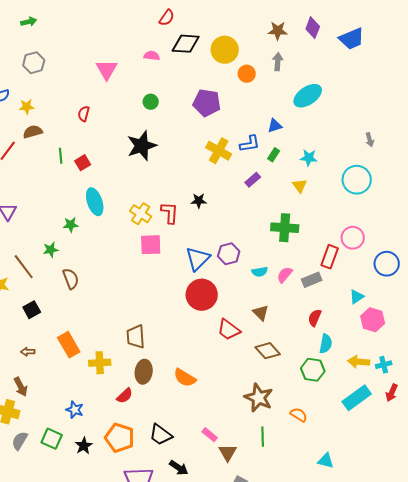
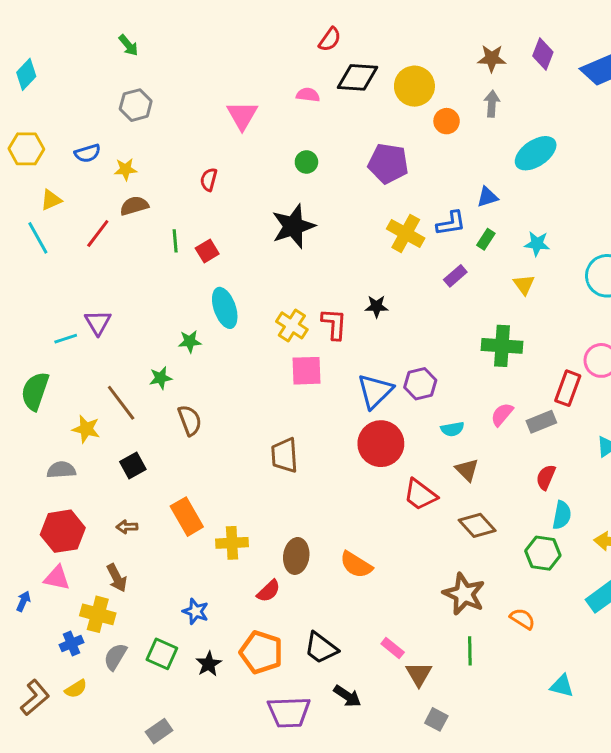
green arrow: (29, 22) -> (128, 45), turned 63
cyan semicircle: (260, 272) -> (452, 429), moved
brown trapezoid: (136, 337) -> (285, 455), moved

